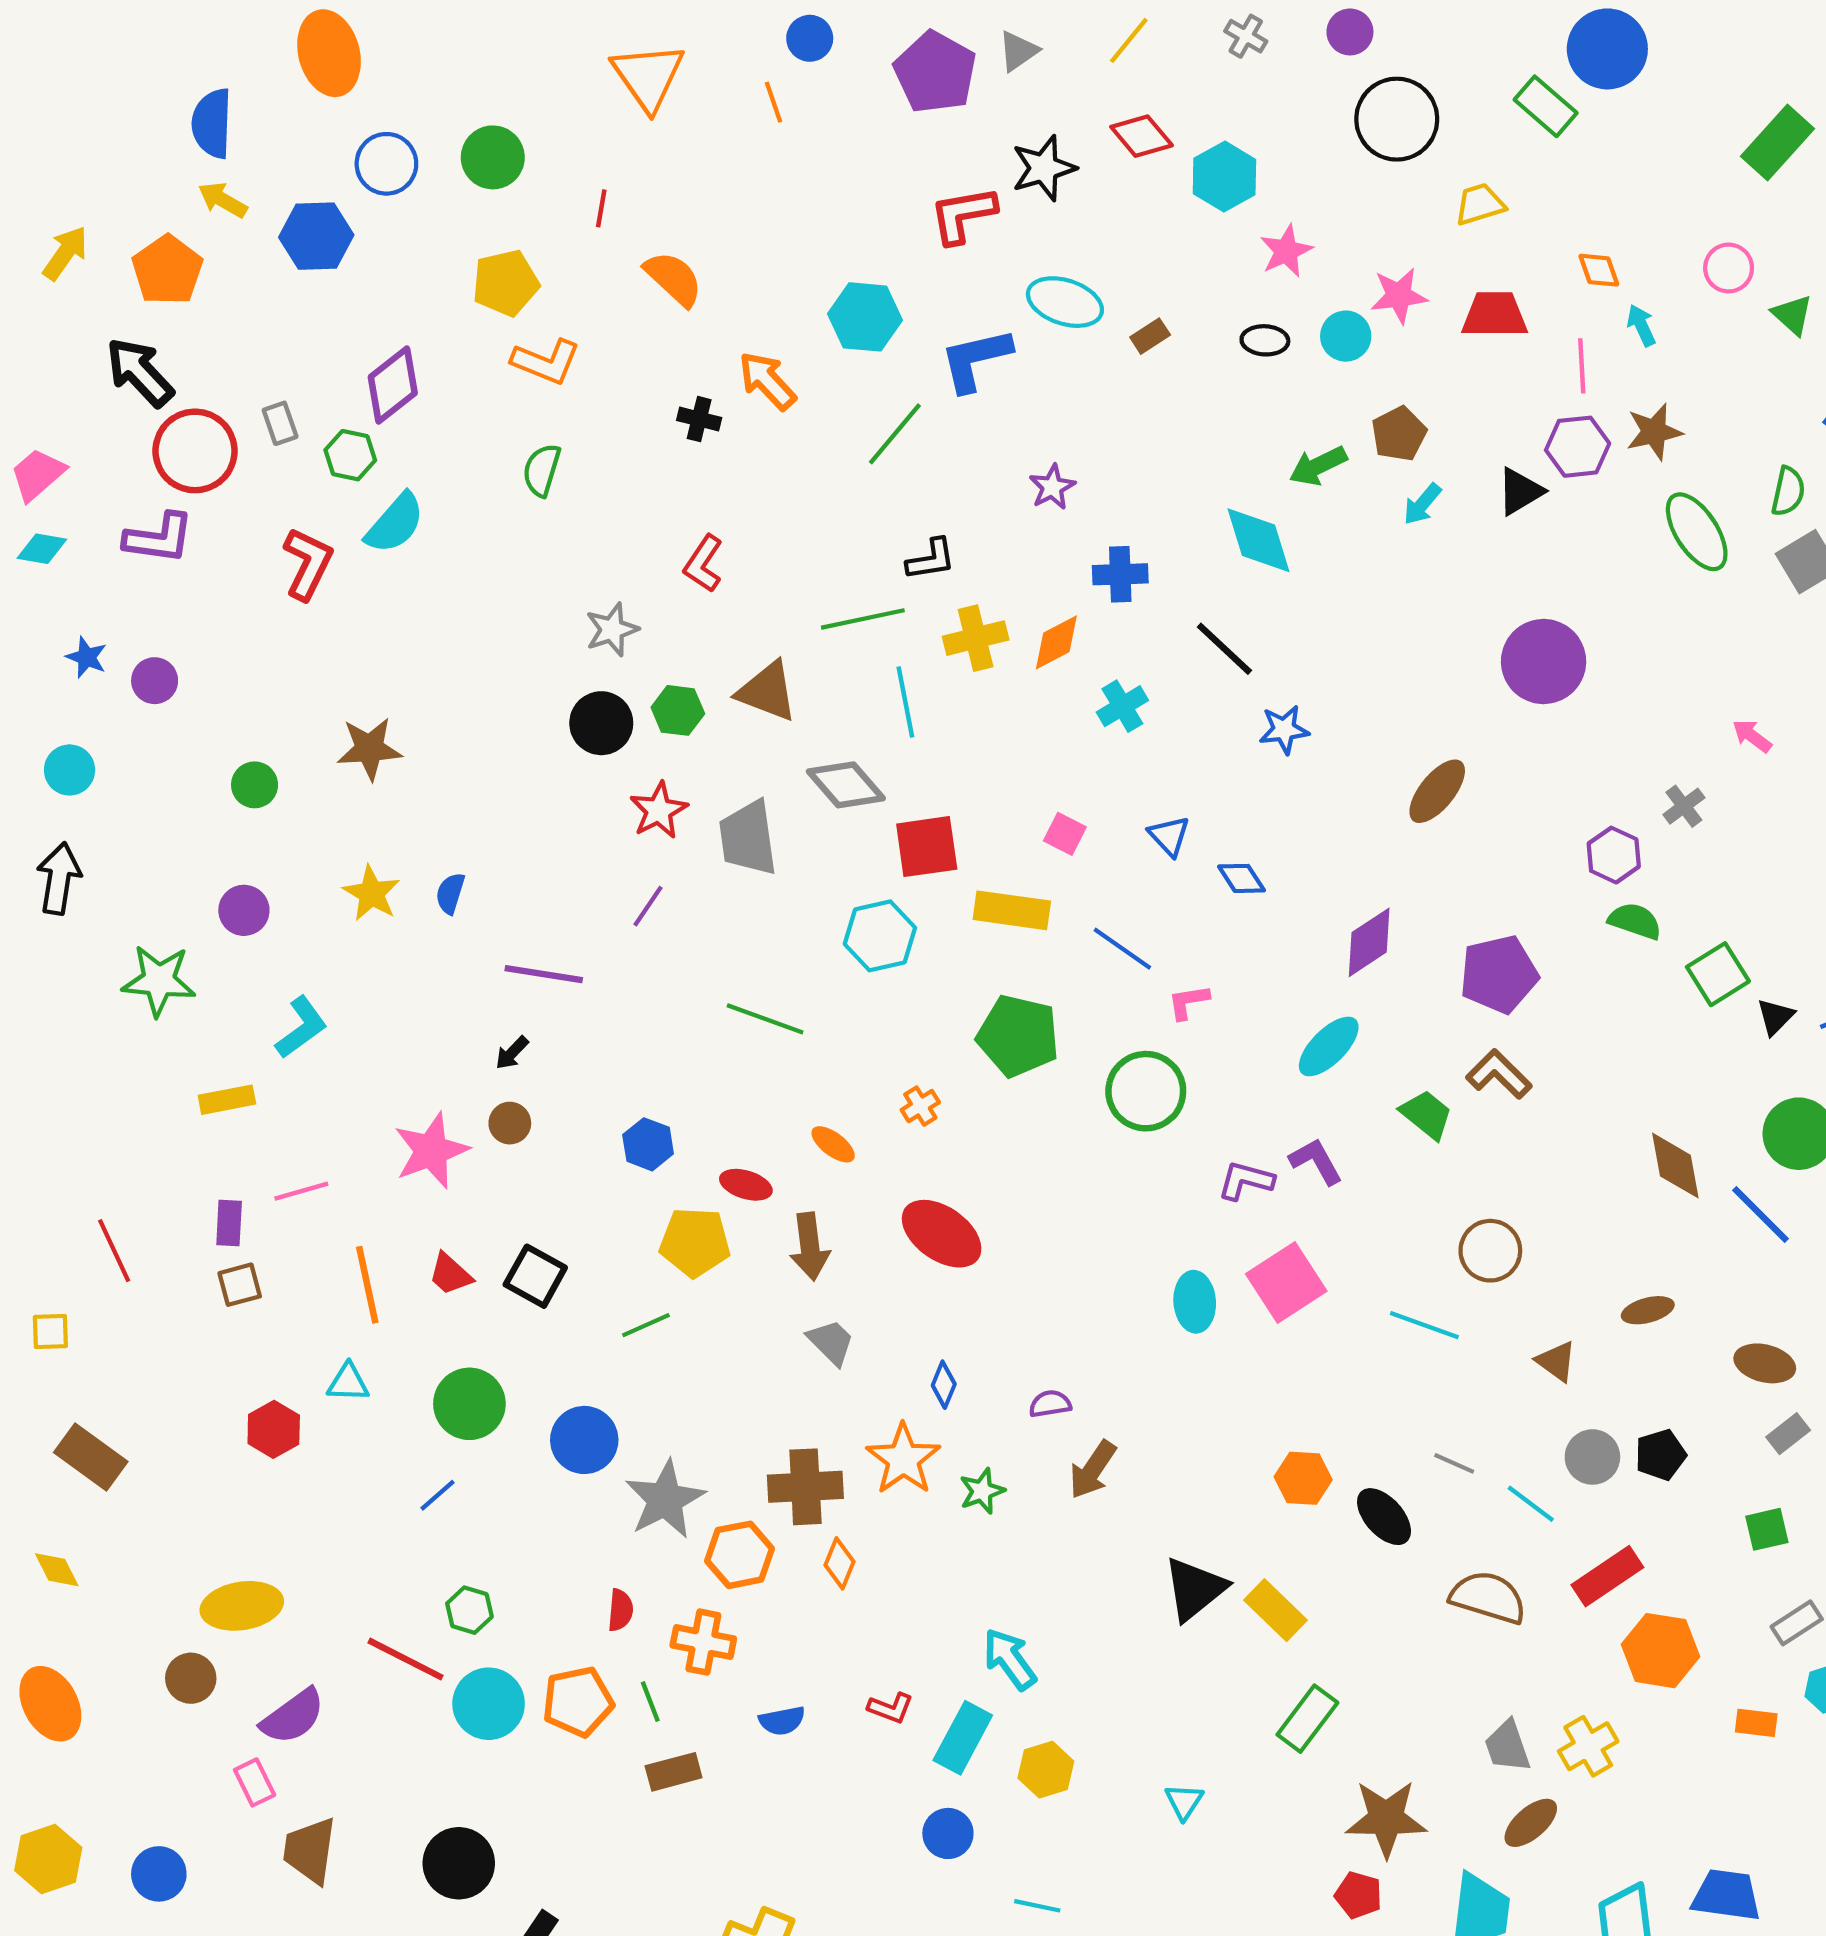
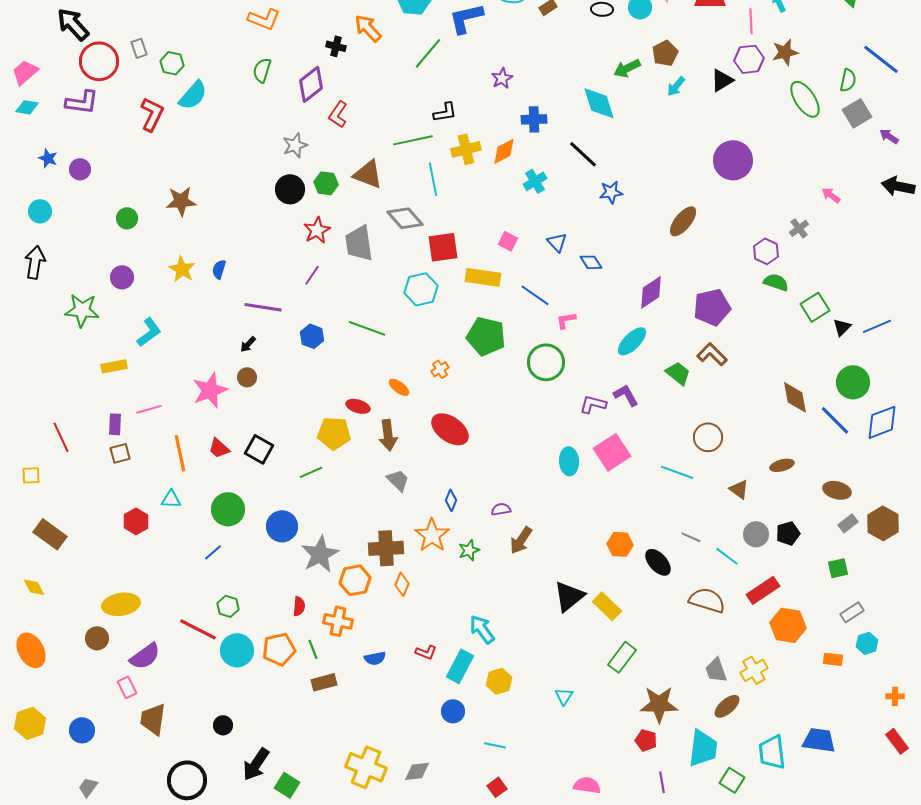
purple diamond: (393, 385) -> (311, 84), moved
blue hexagon: (648, 1144) -> (312, 336), moved
black circle: (459, 1863) -> (223, 725), size x0.6

